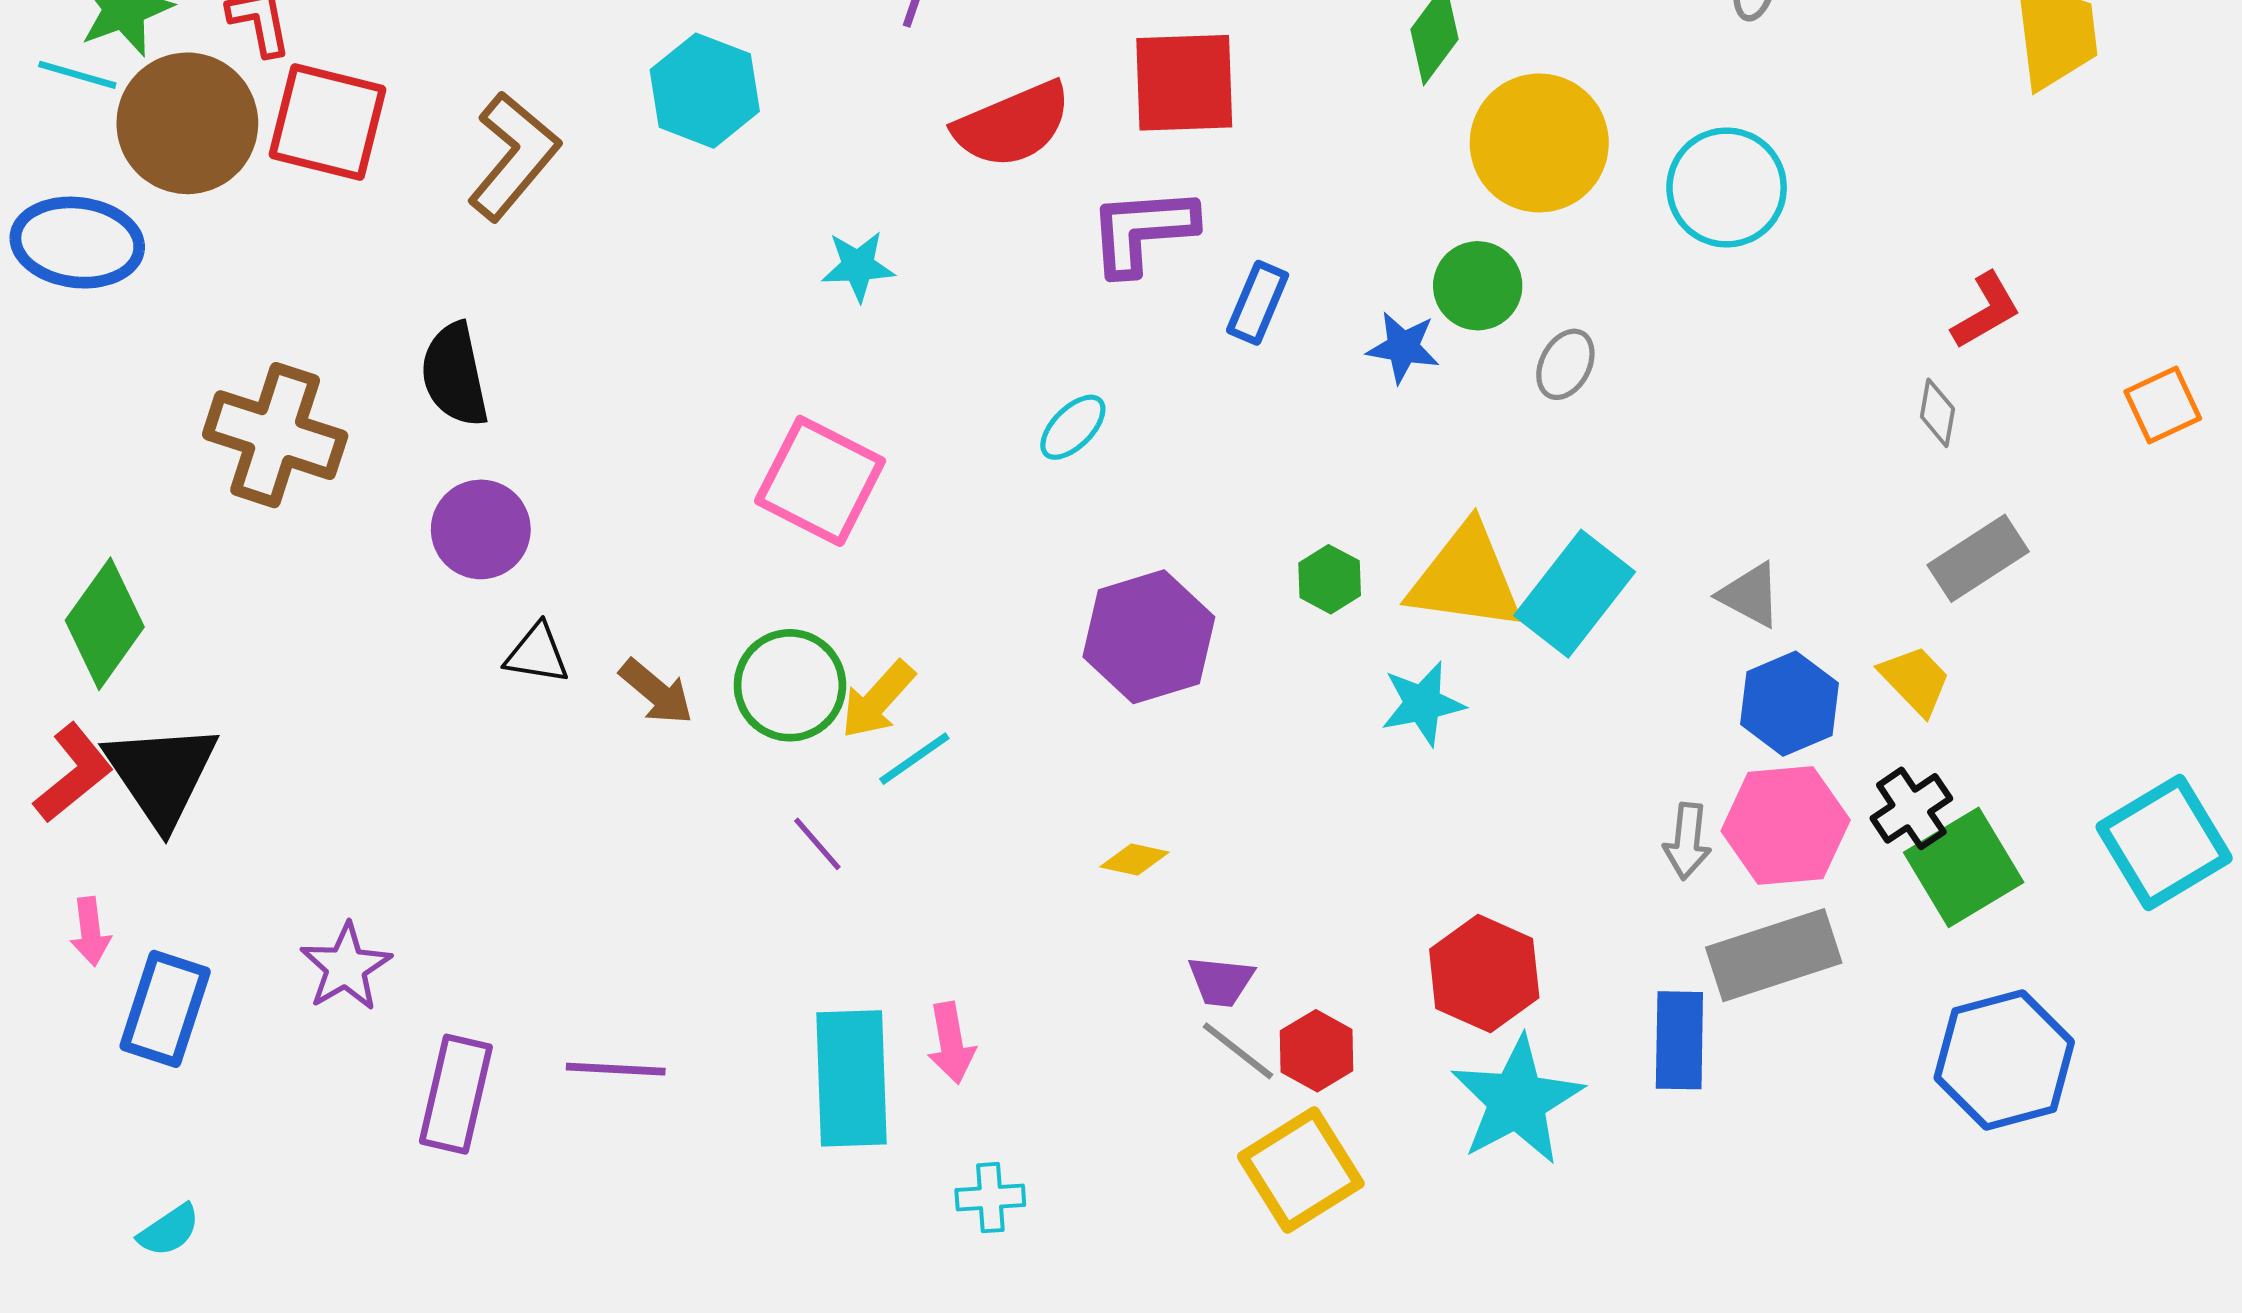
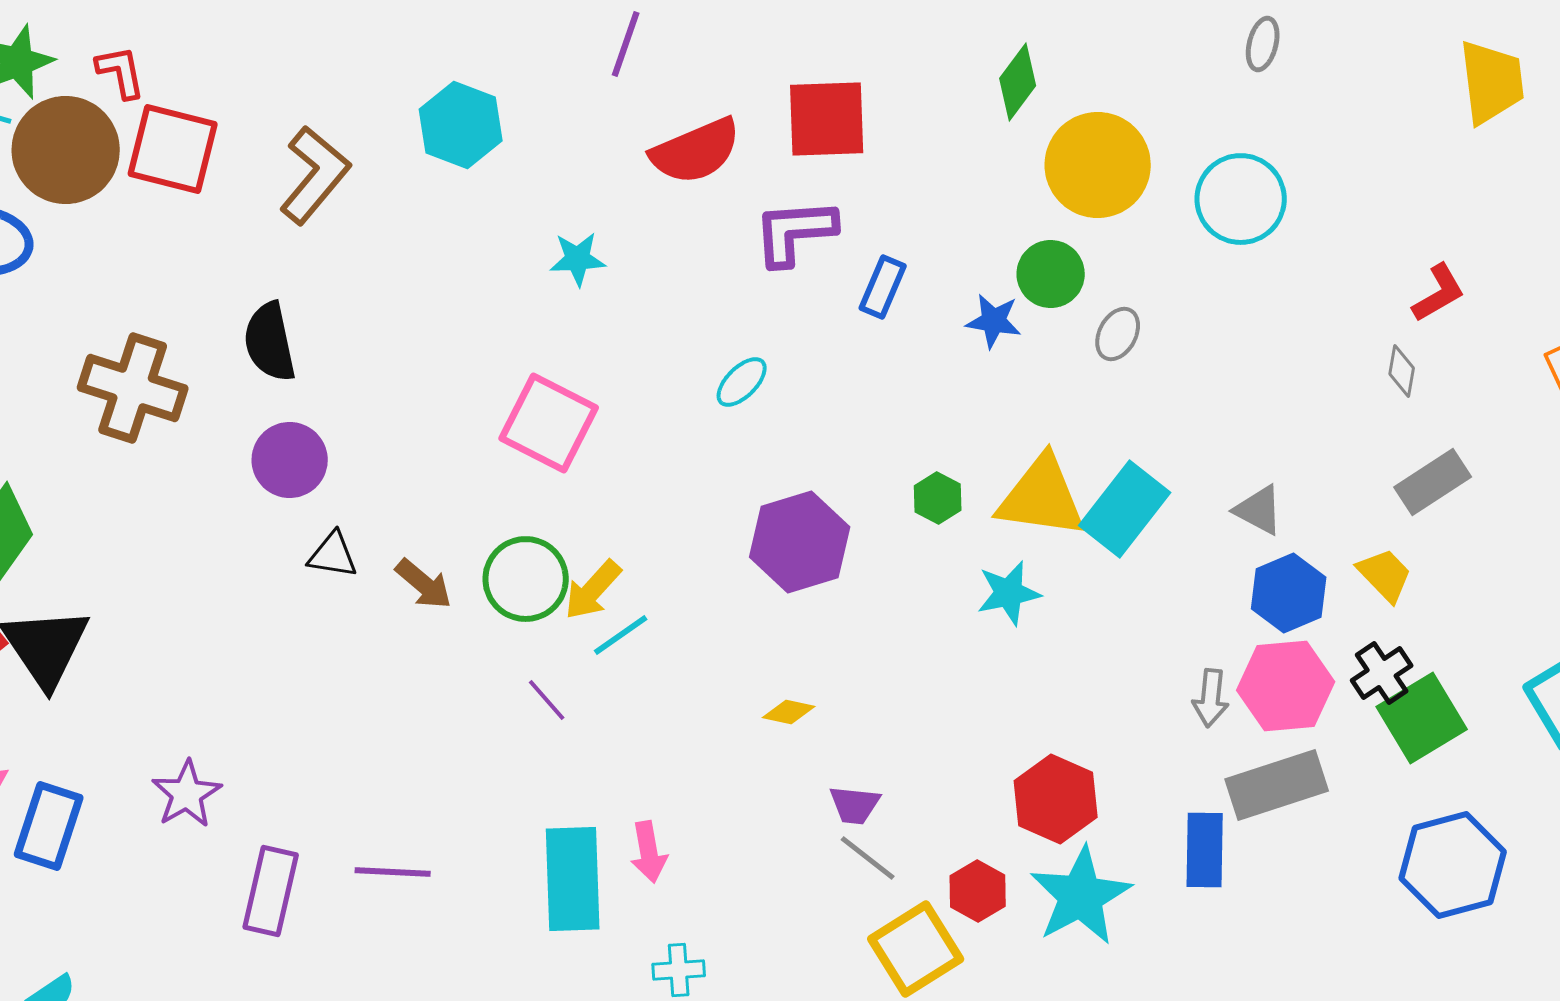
red hexagon: (1317, 1051) -> (978, 891), moved

